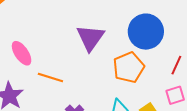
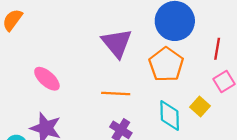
orange line: (50, 78) -> (116, 94), moved

